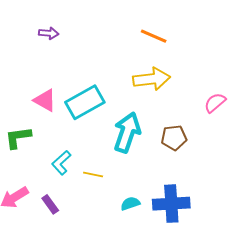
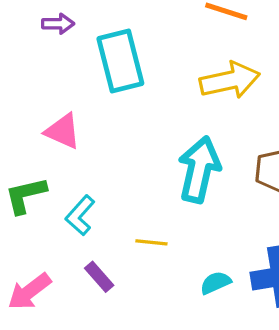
cyan rectangle: (85, 102) -> (120, 61), moved, turned -69
cyan L-shape: (61, 163) -> (80, 215), moved
purple rectangle: (50, 204) -> (99, 277), moved

